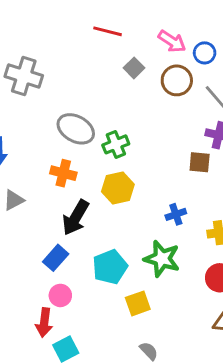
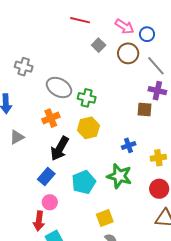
gray cross: (24, 76) -> (24, 67), moved, size x0.7
green cross: (116, 144) -> (87, 98), turned 36
orange cross: (63, 173) -> (51, 118), turned -36
yellow square: (138, 303) -> (105, 218), moved

